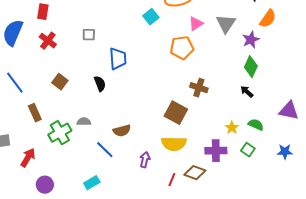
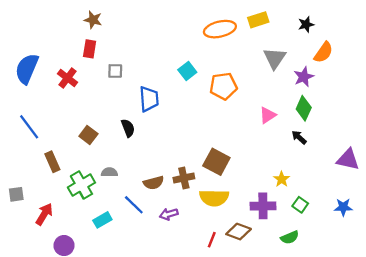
red rectangle: (43, 12) -> (90, 49), moved
cyan square: (151, 17) -> (187, 71), moved
pink triangle: (196, 24) -> (268, 115), moved
brown square: (60, 82) -> (88, 135), moved
brown cross: (199, 88) -> (184, 178), moved, turned -30
green semicircle: (256, 125) -> (290, 237), moved, turned 133
purple arrow: (145, 160) -> (169, 214), moved, turned -119
cyan rectangle: (92, 183) -> (102, 220), moved

